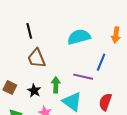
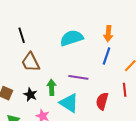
blue line: (101, 62) -> (107, 56), moved

